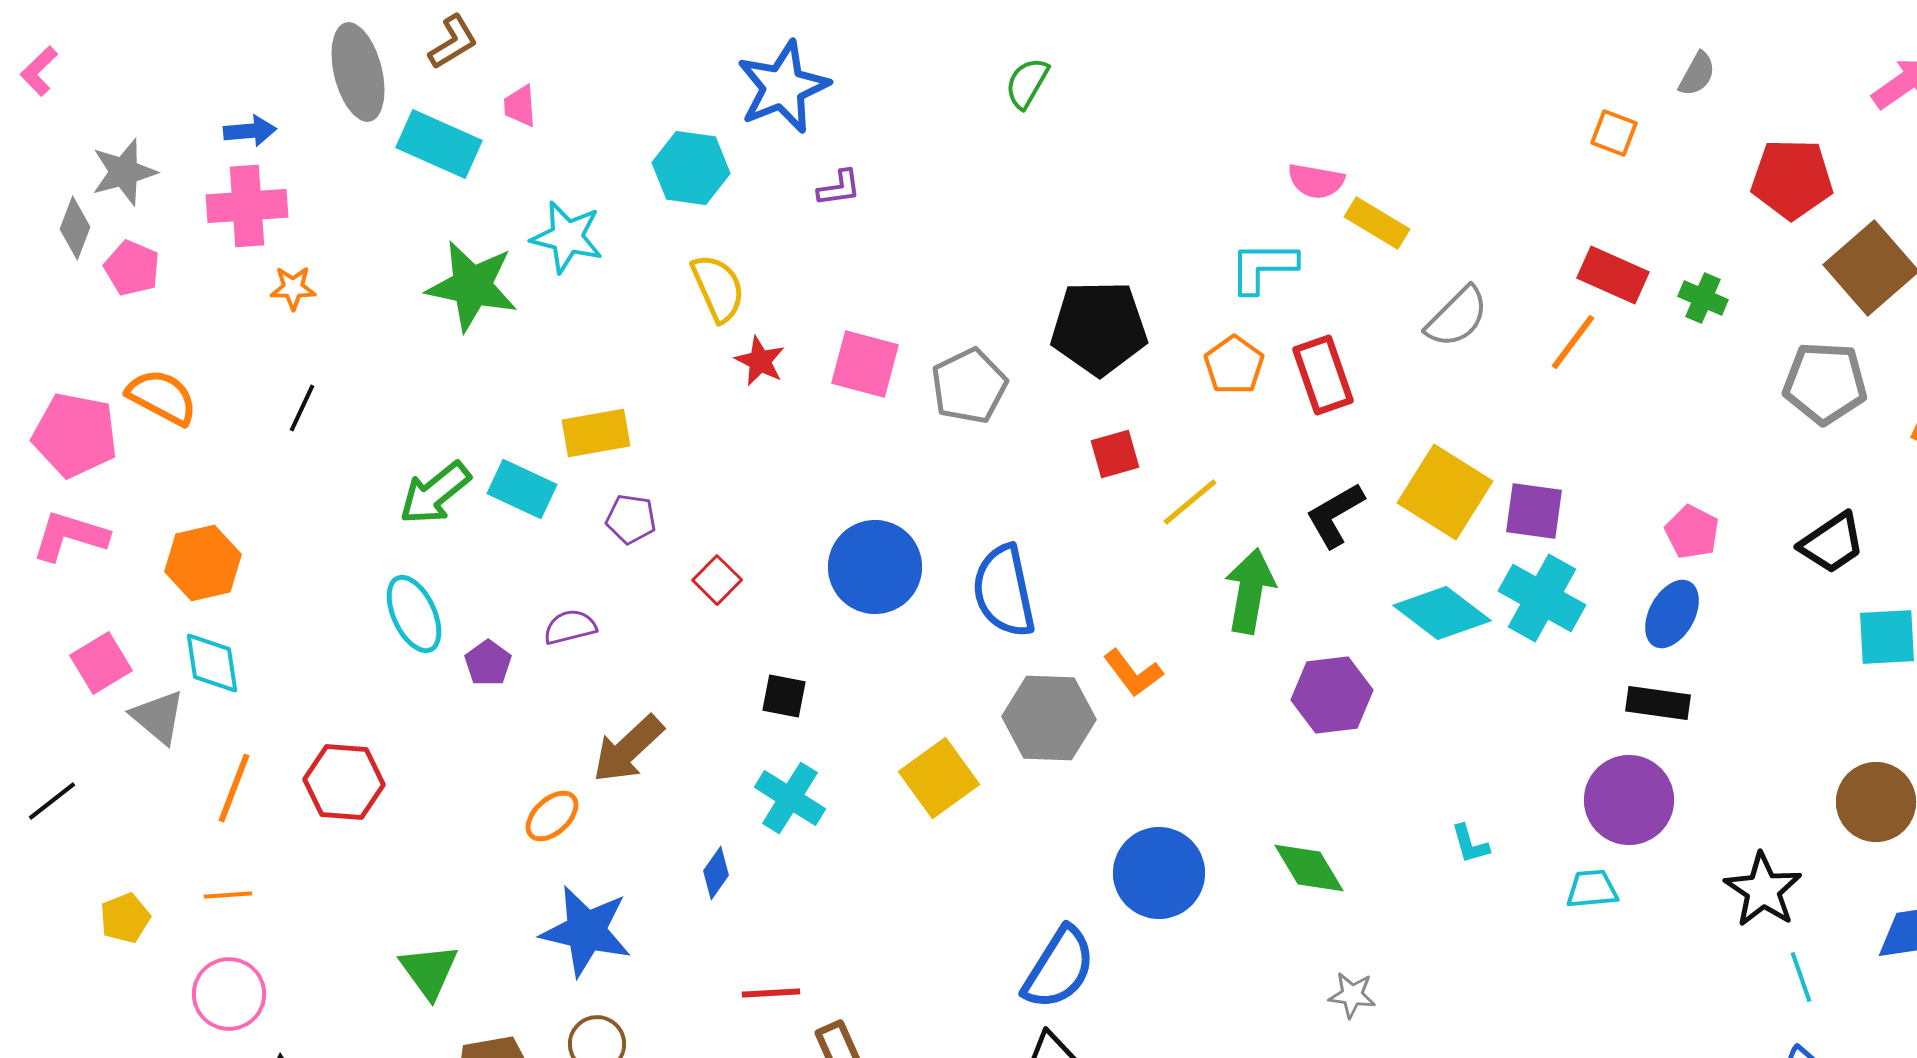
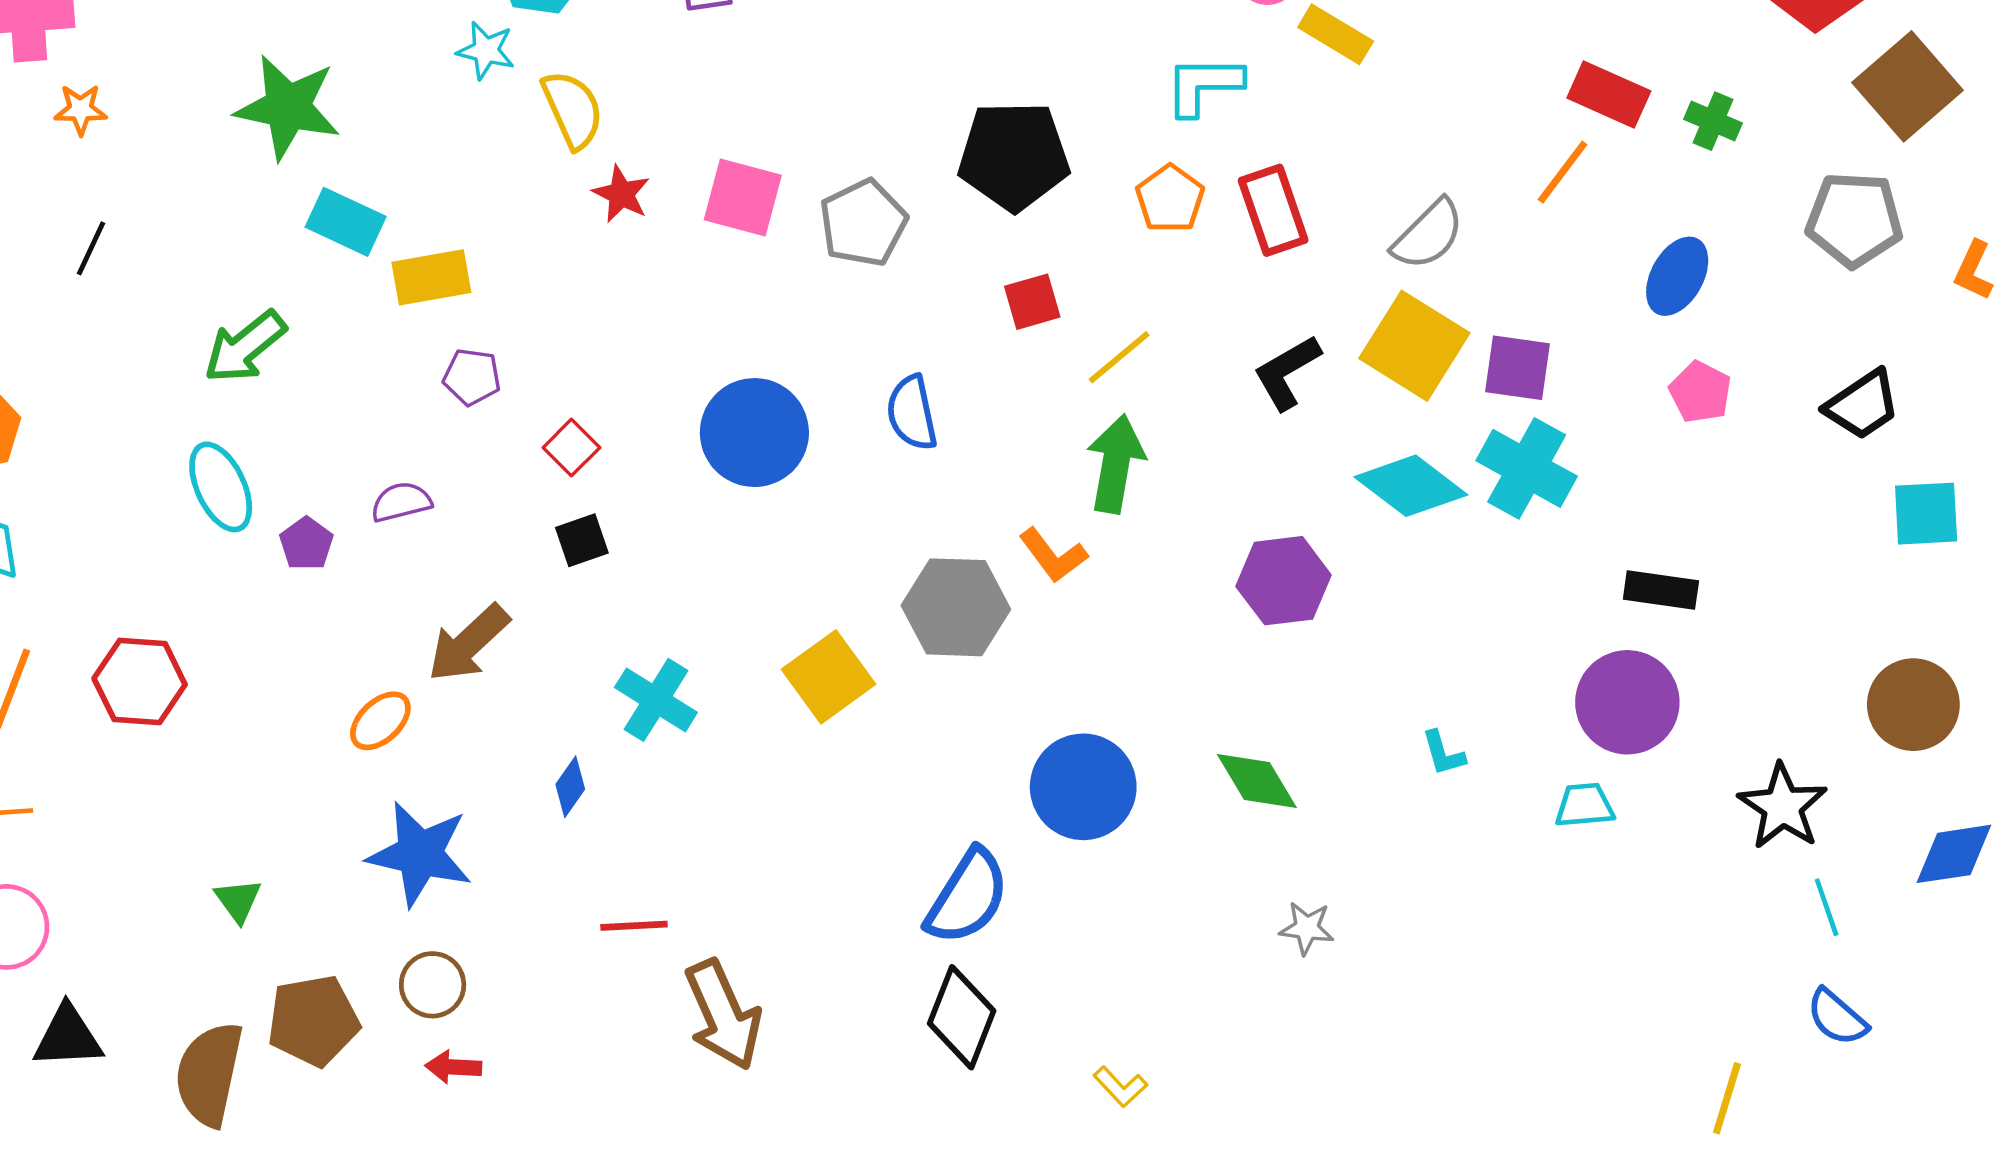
cyan star: (567, 237) -> (486, 50), moved, size x0.7
gray semicircle: (1457, 317) -> (1428, 235), moved
cyan rectangle: (522, 489) -> (346, 222), moved
blue semicircle: (1004, 591) -> (912, 413), moved, size x0.7
green arrow: (1250, 591) -> (1116, 464), moved
blue ellipse: (1672, 614) -> (1677, 276), moved
black square: (784, 696) -> (582, 540), moved, turned -30
green triangle: (429, 971) -> (238, 900), size x0.7

